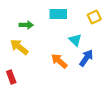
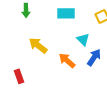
green arrow: (26, 25) -> (26, 10), moved, turned 88
yellow arrow: (19, 47) -> (38, 45), moved

